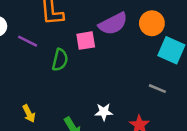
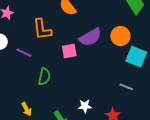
green semicircle: (60, 60) -> (44, 77), moved

